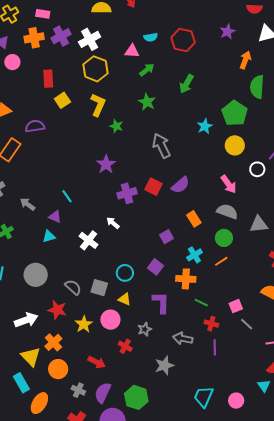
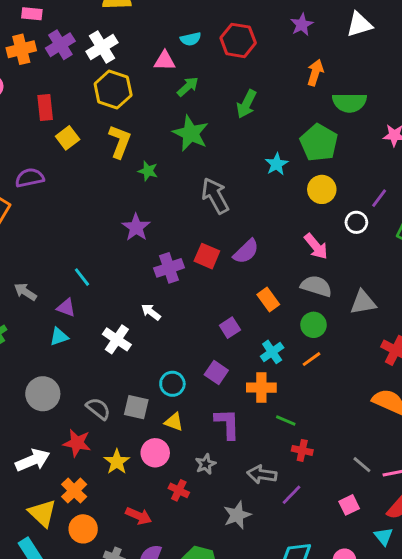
orange arrow: (245, 60) -> (315, 73), moved
green semicircle: (257, 87) -> (349, 103), turned -90
green star: (147, 102) -> (191, 133), size x1.4
pink square: (236, 306) -> (349, 505), moved
gray line: (247, 324) -> (362, 465), moved
purple line: (215, 347) -> (291, 495), moved, turned 49

